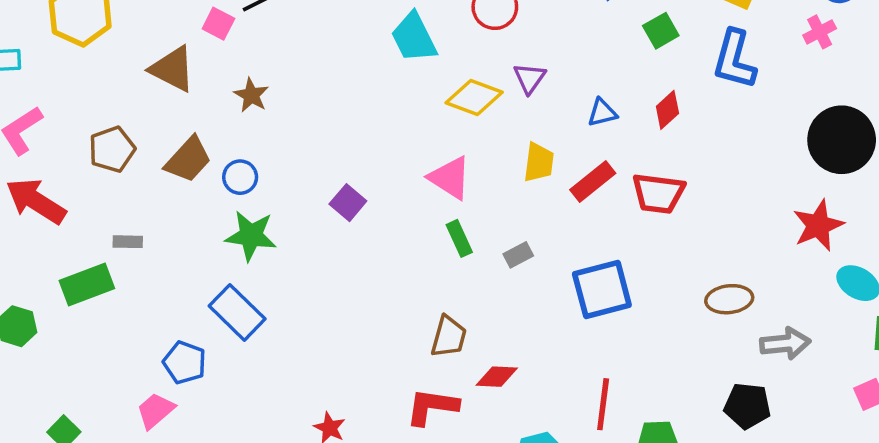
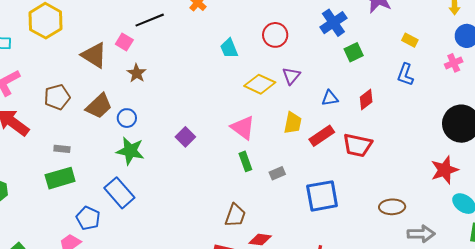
pink square: (218, 24) -> (124, 42), moved
green square: (661, 31) -> (354, 52), moved
cyan trapezoid: (414, 37) -> (229, 48), size x0.7
blue L-shape: (734, 60) -> (405, 75), size x0.7
green rectangle: (87, 284) -> (60, 178), moved

